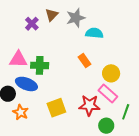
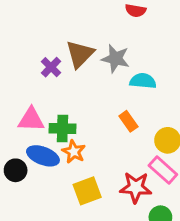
brown triangle: (52, 15) -> (80, 54), size x1.5
gray star: (76, 18) -> (115, 59), turned 30
orange star: (21, 112) -> (74, 152), moved

